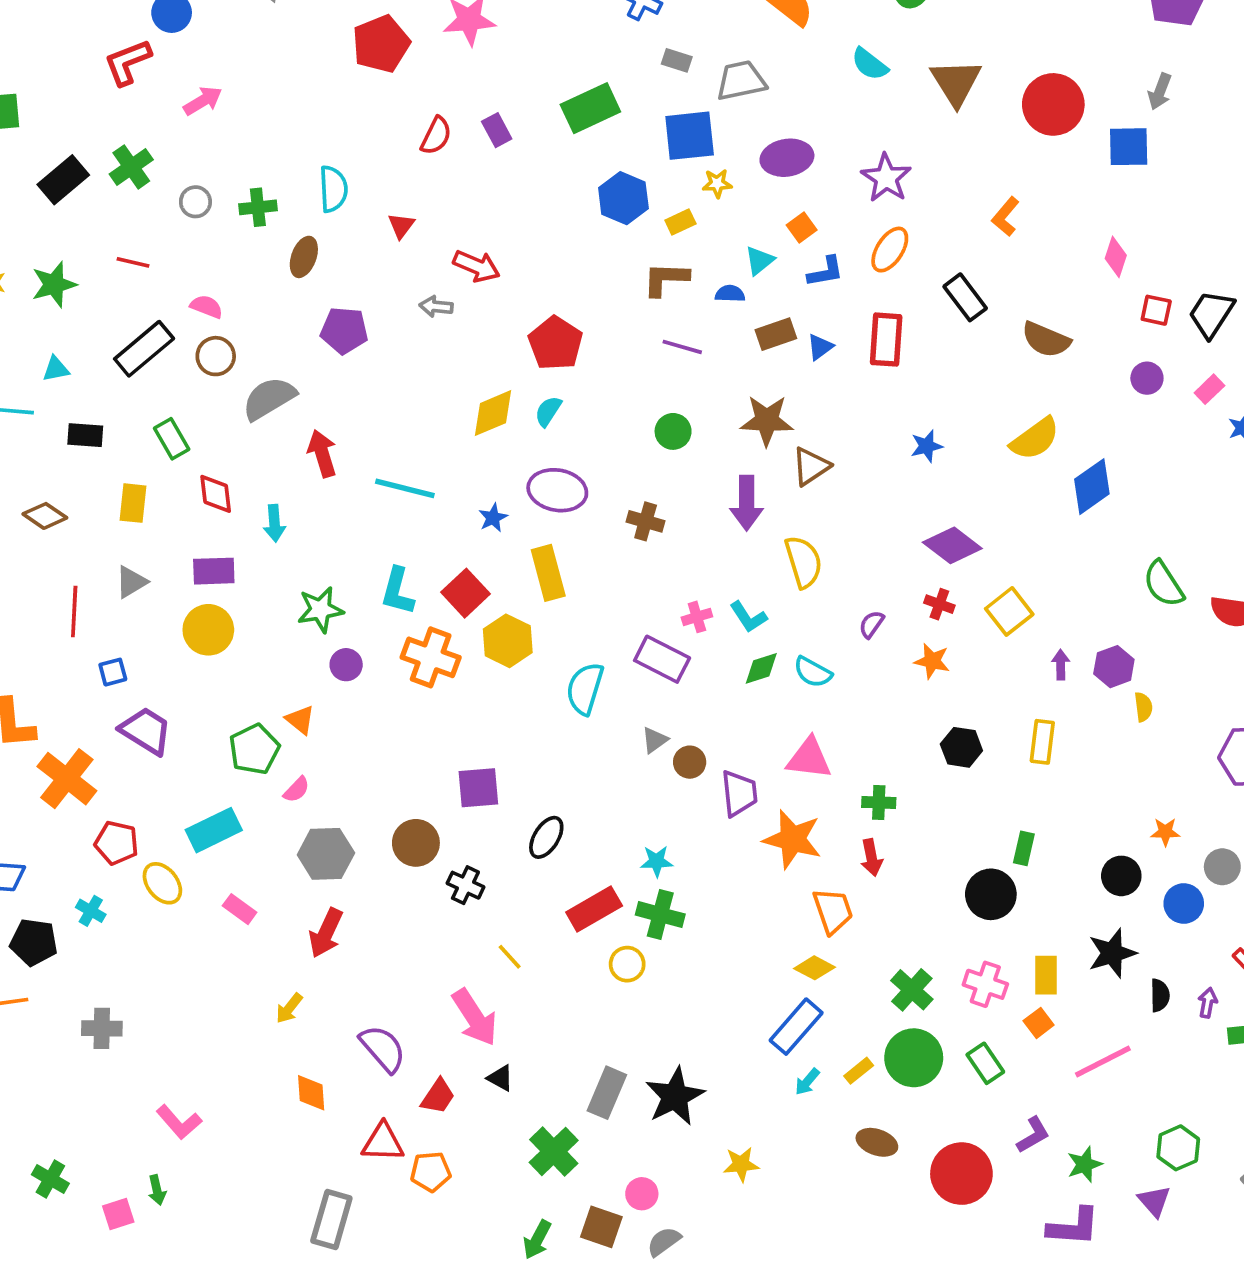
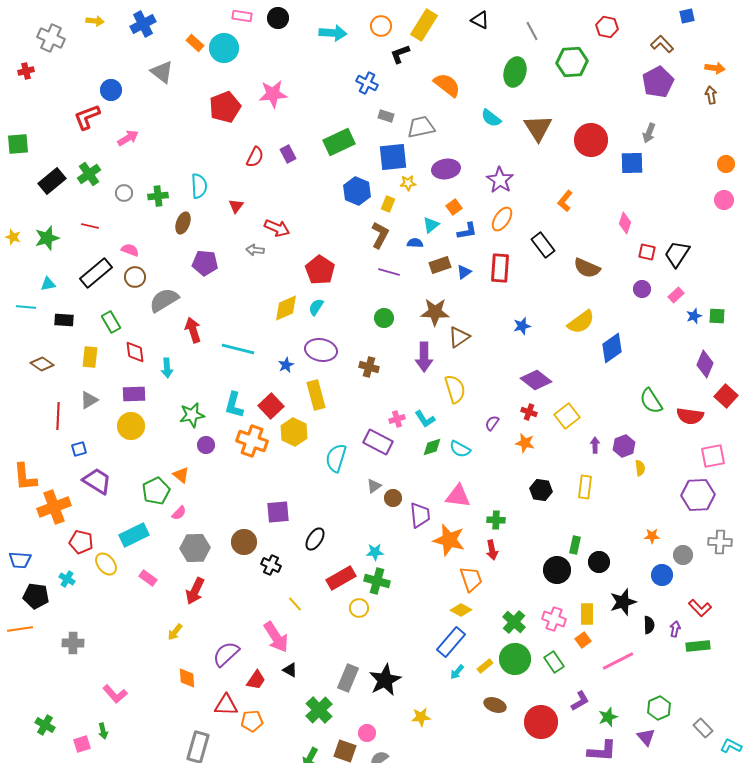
yellow rectangle: (680, 222) -> (388, 204), turned -42
brown L-shape: (666, 279) -> (380, 235), turned 116
orange cross: (67, 779) -> (54, 507), turned 32
black circle: (1121, 876) -> (599, 562), moved
purple semicircle: (383, 1049) -> (226, 654), turned -92

